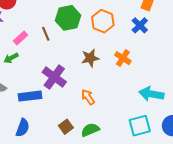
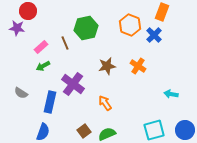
orange hexagon: (103, 21) -> (130, 25), moved
green arrow: (11, 58) -> (43, 66), moved
cyan arrow: (151, 94) -> (171, 94), moved, size x0.6
blue rectangle: (30, 96) -> (50, 102), turned -70

